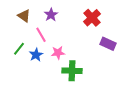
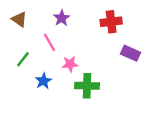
brown triangle: (24, 16) -> (19, 19), moved
red cross: (92, 18) -> (111, 22), turned 36
blue star: (36, 55) -> (43, 81), moved

